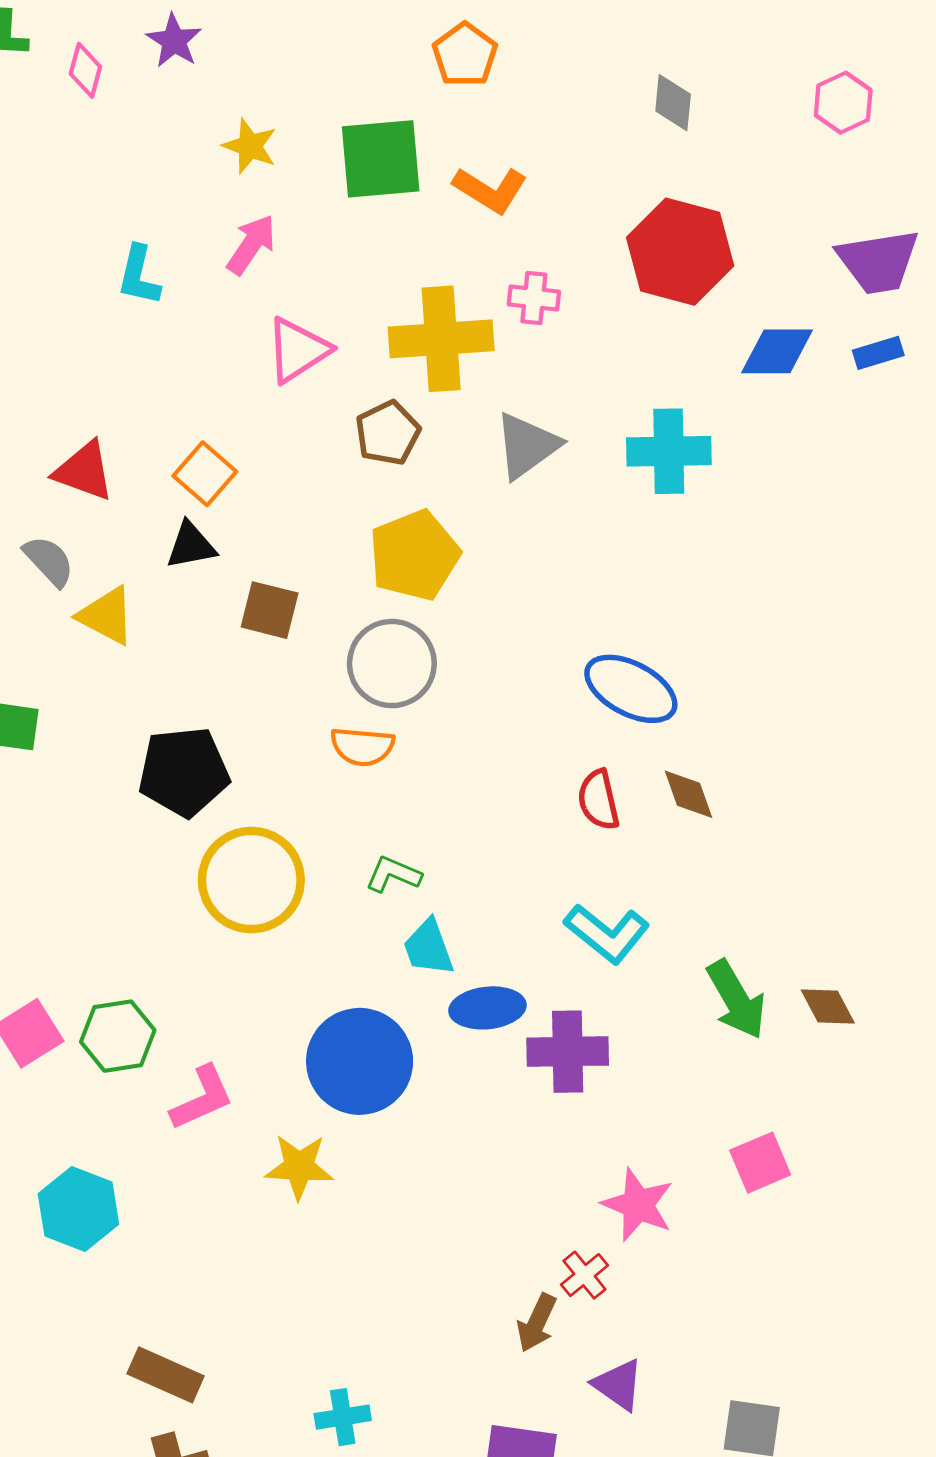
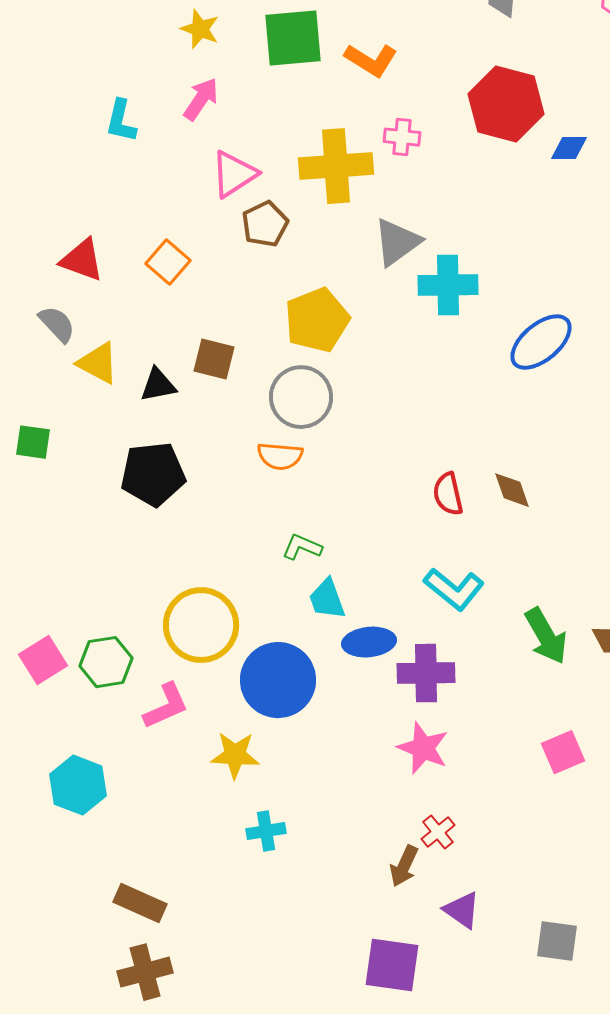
blue diamond: (777, 351) -> (569, 148), moved, size x0.7
brown pentagon: (388, 433) -> (265, 224), moved
cyan cross: (669, 451) -> (448, 285), moved
black triangle: (191, 545) -> (158, 385), moved
blue ellipse: (631, 689) -> (541, 342), moved, turned -68
yellow circle: (251, 880) -> (201, 625), moved
pink star: (638, 1205) -> (423, 748), moved
cyan cross: (343, 1417) -> (266, 831), moved

